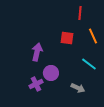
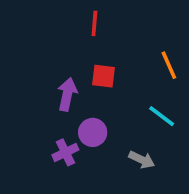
red line: (80, 13) -> (94, 23), moved
red square: (67, 38) -> (104, 76), moved

